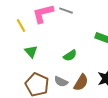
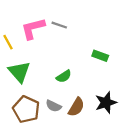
green triangle: (31, 52) -> (19, 72), size x1.5

